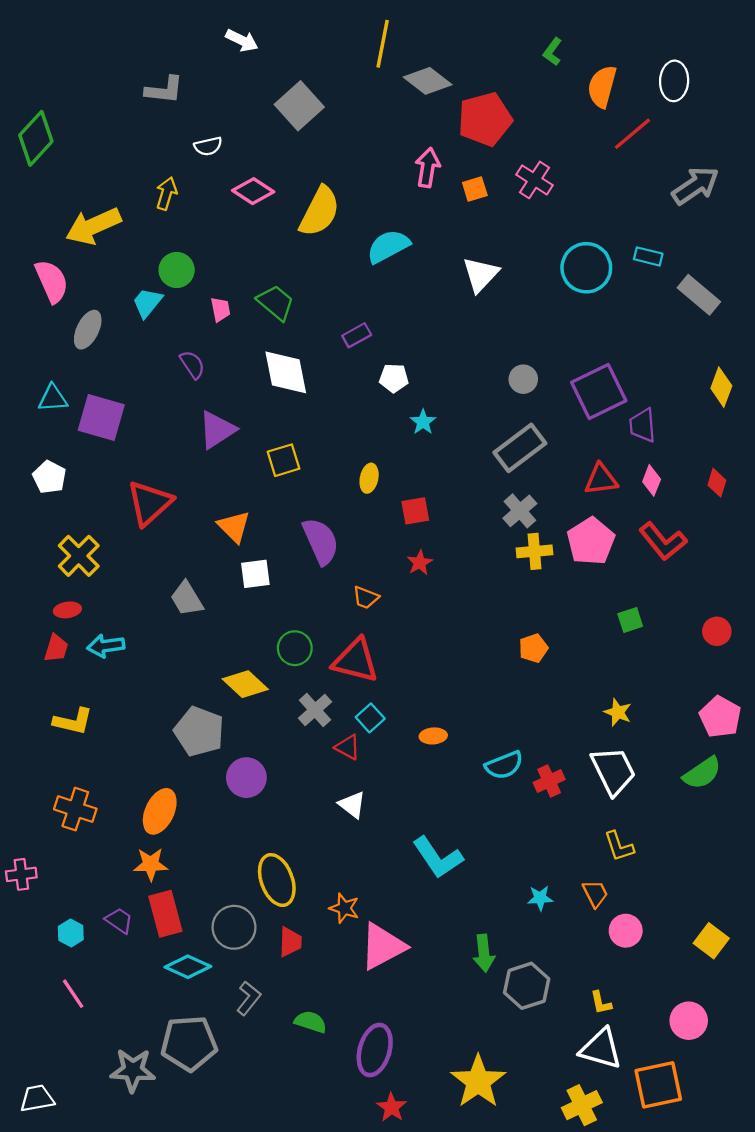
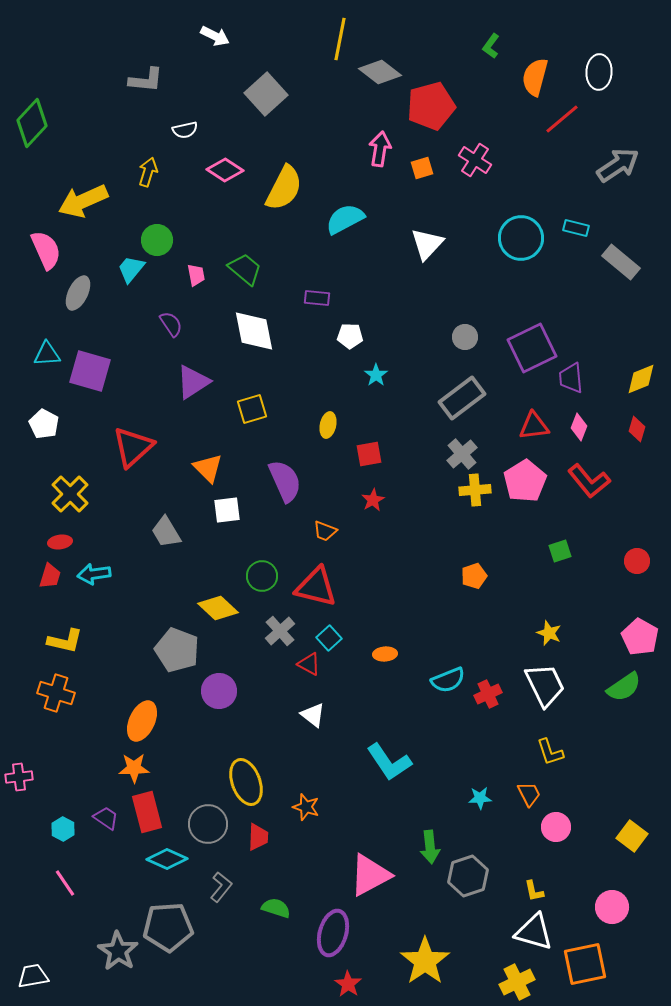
purple rectangle: (357, 335) -> (317, 298), turned 35
yellow diamond: (721, 387) -> (641, 379), moved, turned 48
orange cross: (75, 809) -> (56, 693), moved
pink triangle: (383, 946) -> (370, 875), moved
gray star: (133, 1070) -> (118, 951), turned 30

